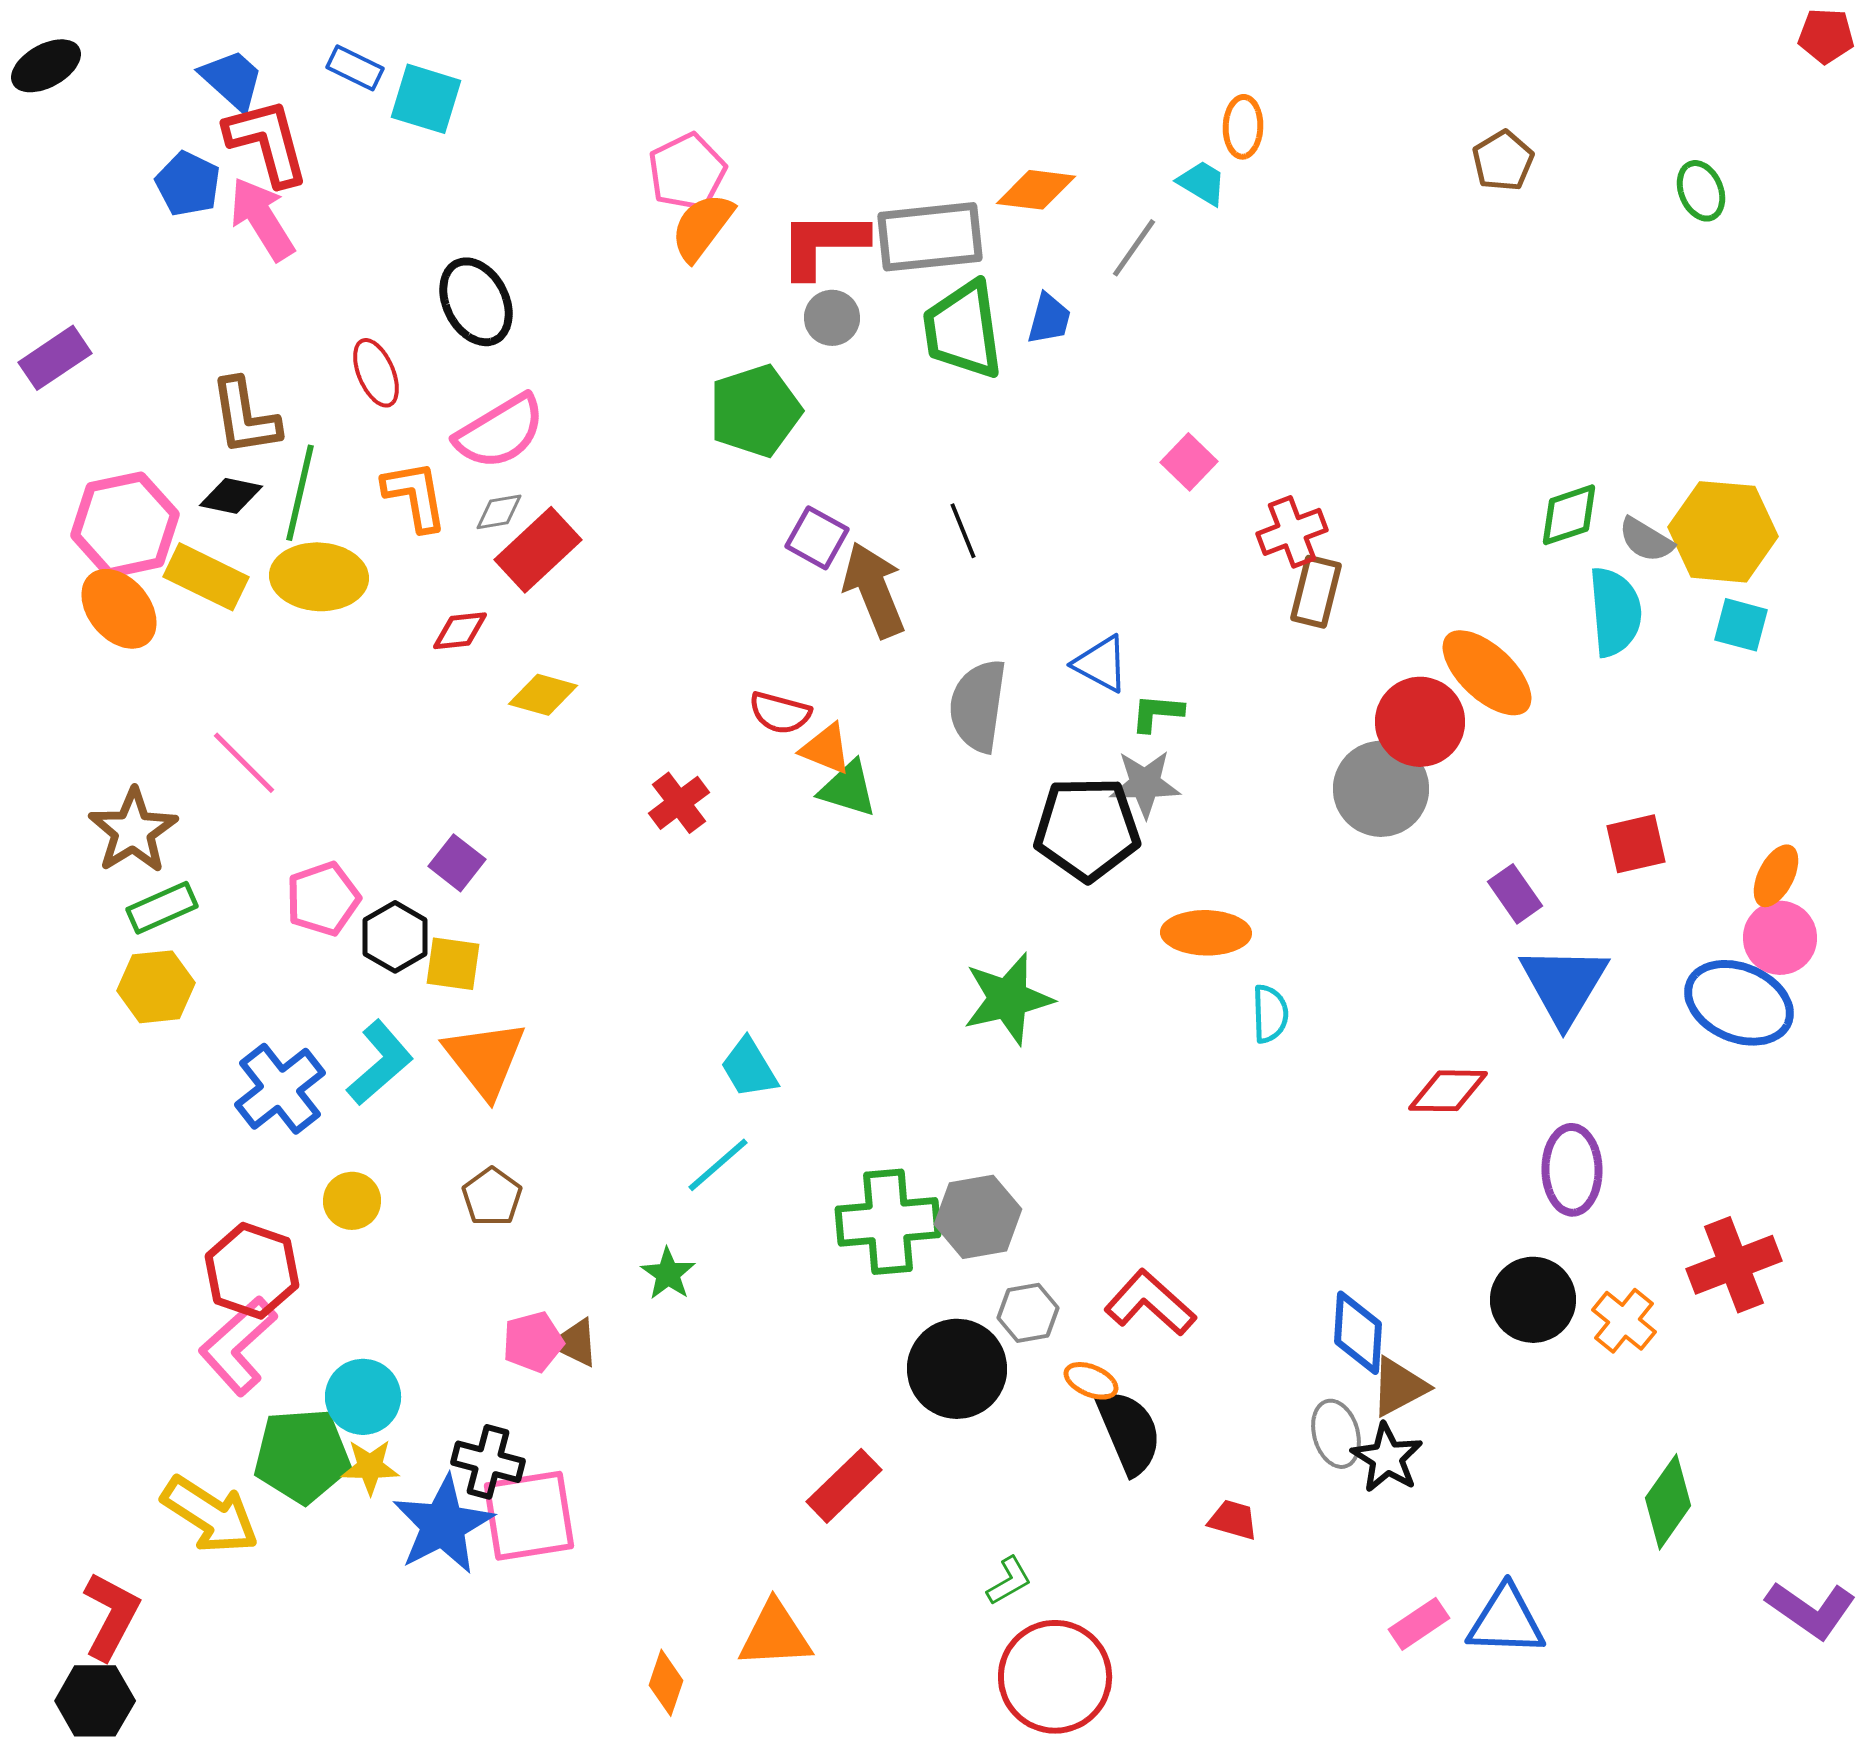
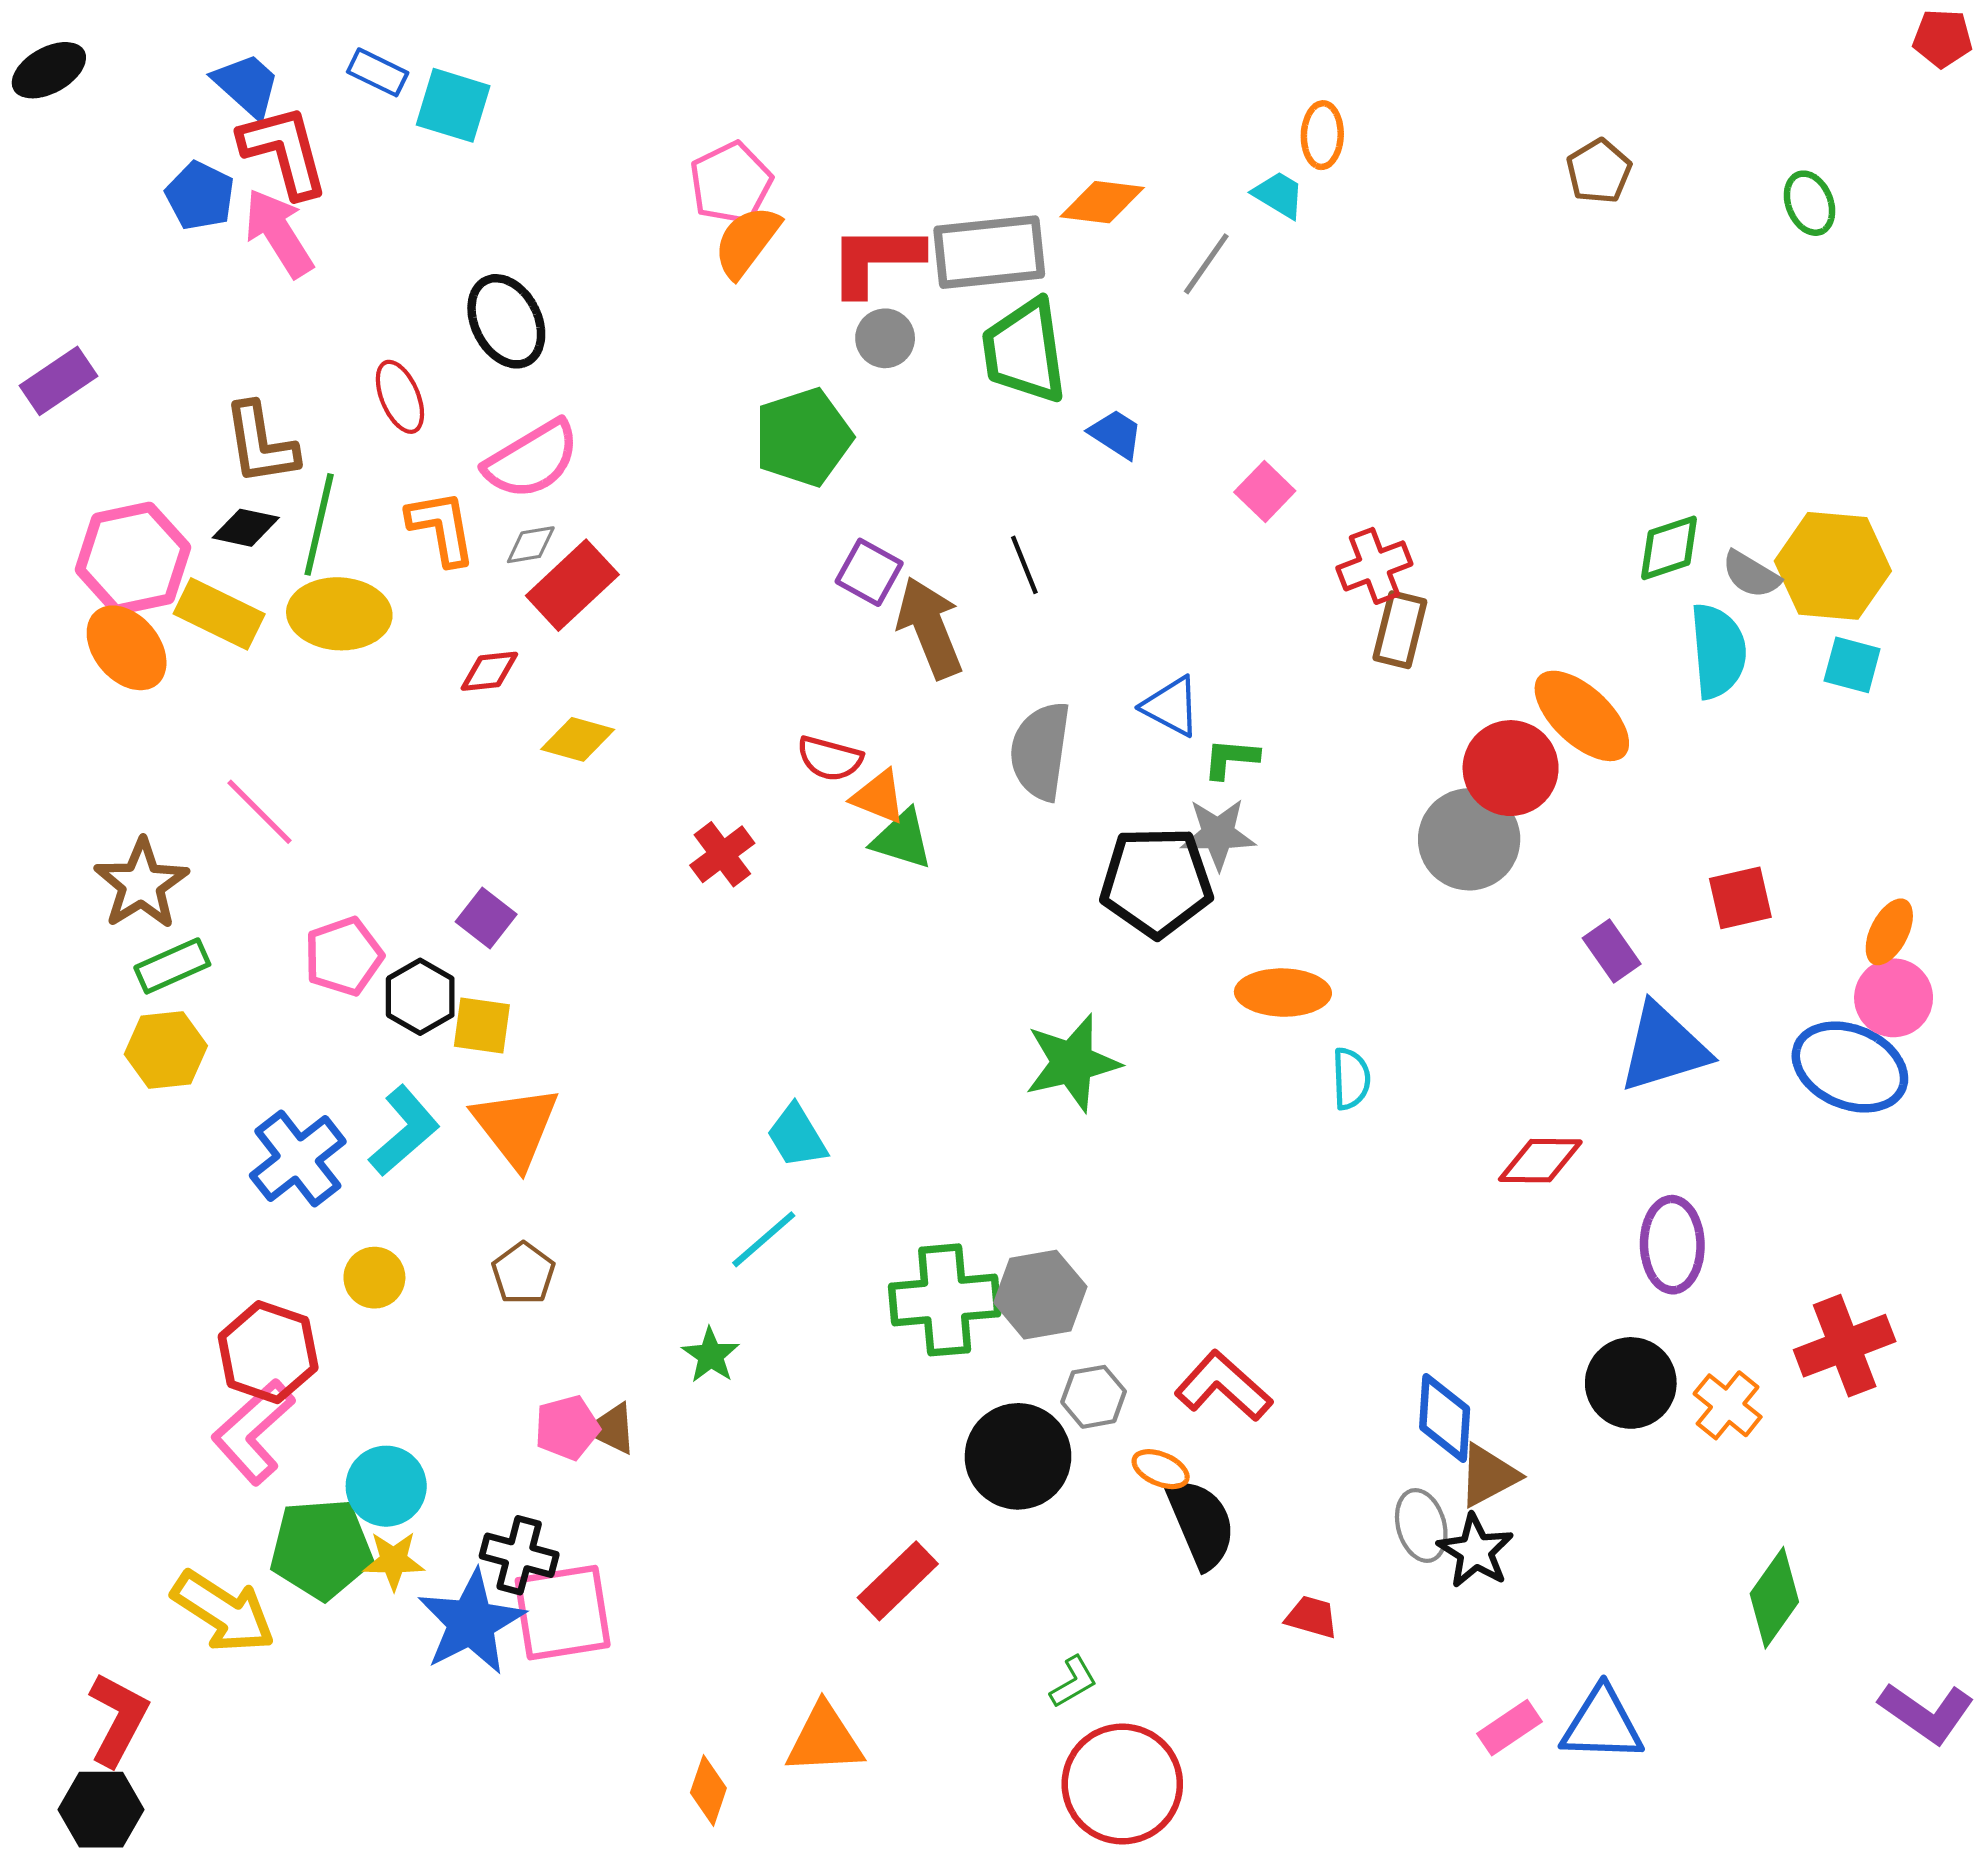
blue trapezoid: (1049, 319) -> (1116, 434), moved, turned -72
blue triangle: (1564, 985) -> (1664, 1048), turned 42

